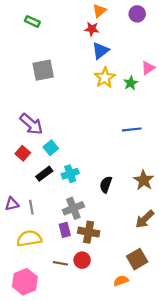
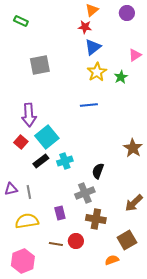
green rectangle: (32, 21) -> (21, 21), moved
pink triangle: (148, 68) -> (135, 55), moved
purple arrow: (31, 124) -> (29, 115), turned 45
blue line: (132, 129) -> (89, 105), moved
cyan square: (51, 148) -> (47, 137), size x1.6
brown star: (144, 180) -> (133, 148), moved
gray cross: (73, 208) -> (85, 193), moved
brown cross: (89, 232) -> (96, 219), moved

